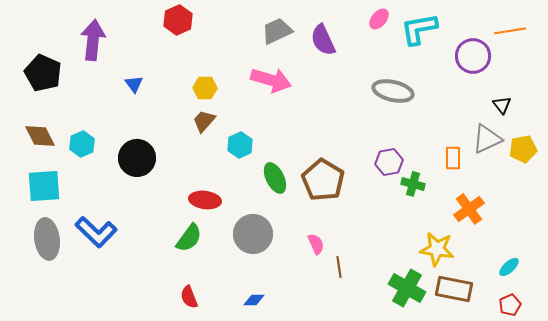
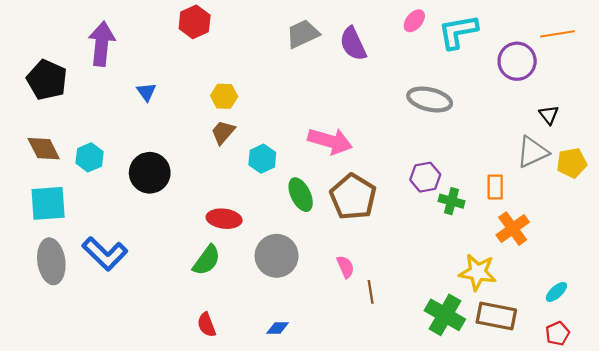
pink arrow: (271, 80) -> (330, 141), moved
orange rectangle: (453, 158) -> (495, 187), moved

